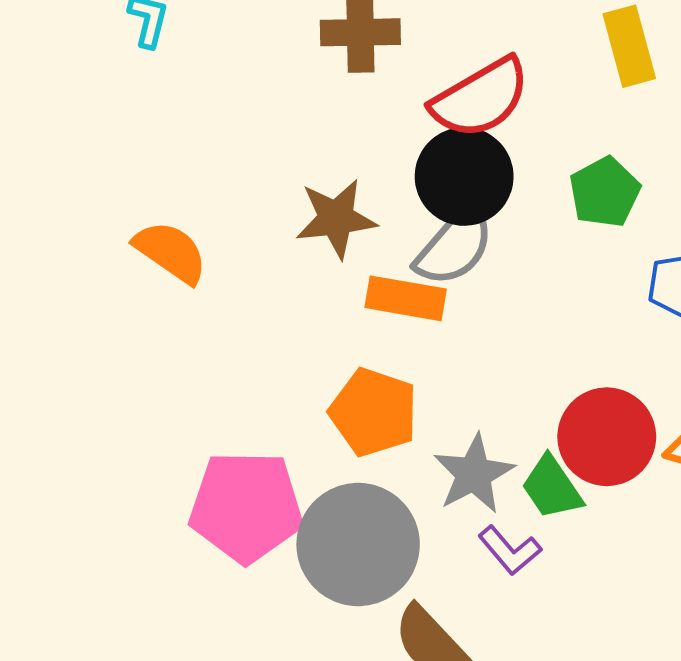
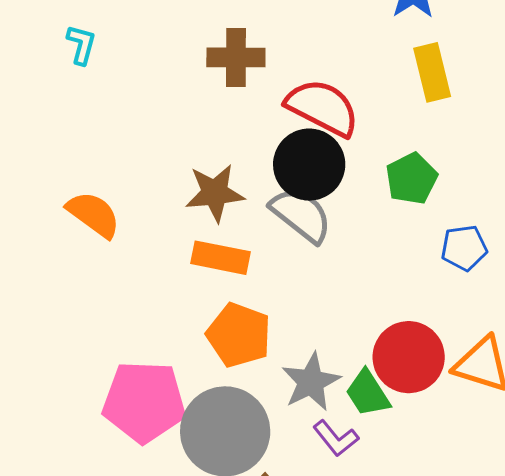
red semicircle: (480, 98) -> (322, 108), turned -124
gray semicircle: (455, 246) -> (301, 215), turned -94
orange rectangle: (406, 298) -> (221, 258), moved

